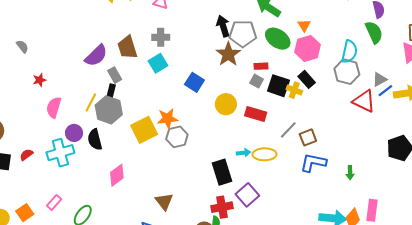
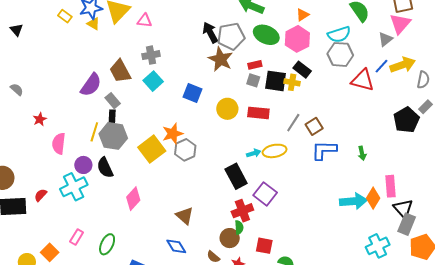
orange triangle: (304, 25) -> (303, 15), moved, turned 40
cyan semicircle: (349, 52) -> (339, 34), turned 70
gray triangle: (380, 79) -> (385, 39), moved

